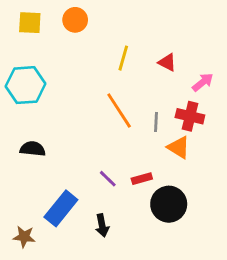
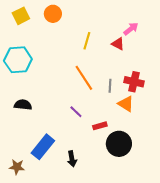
yellow square: (30, 23) -> (21, 16), turned -30
pink arrow: (203, 82) -> (131, 29), moved
purple line: (108, 179) -> (76, 112), moved

